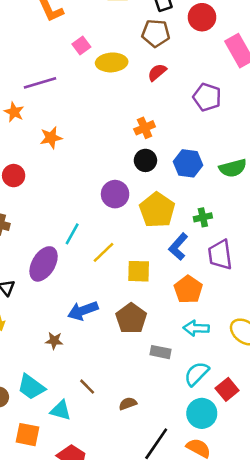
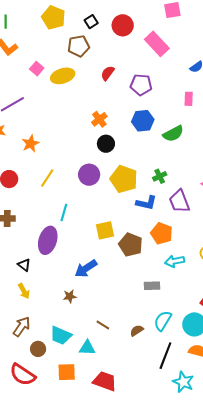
brown pentagon: (156, 33) -> (79, 46), moved
red semicircle: (157, 72) -> (108, 73), moved
blue hexagon: (188, 163) -> (143, 121), moved
blue L-shape: (178, 247) -> (146, 203), turned -105
yellow line: (103, 252) -> (47, 178), moved
yellow square: (139, 271) -> (105, 230), moved
brown pentagon: (131, 318) -> (131, 245), moved
cyan semicircle: (197, 374) -> (163, 321), moved

